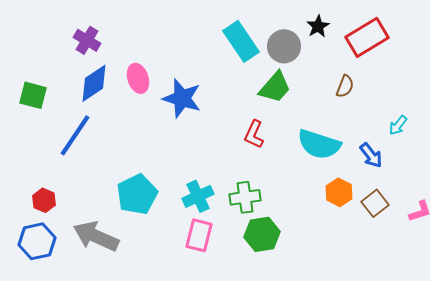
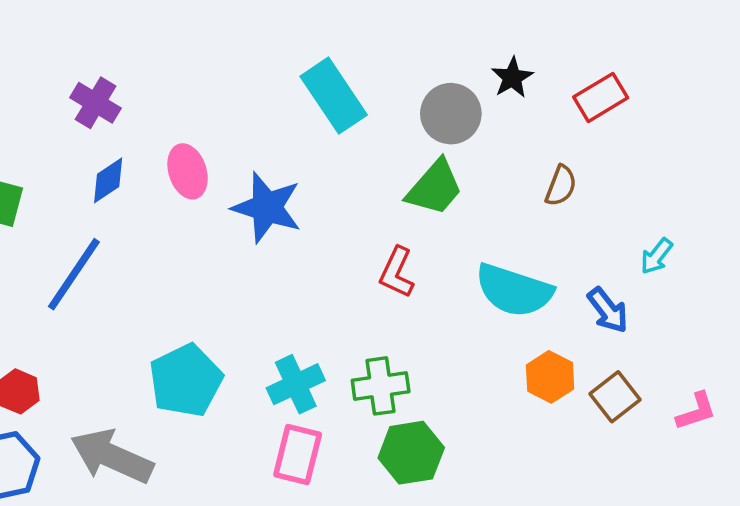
red rectangle: (367, 37) -> (601, 97), size x0.7
cyan rectangle: (241, 41) -> (334, 96), moved
blue diamond: (94, 83) -> (108, 180), size x0.7

